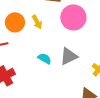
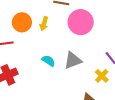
yellow arrow: (37, 22) -> (44, 24), turned 40

